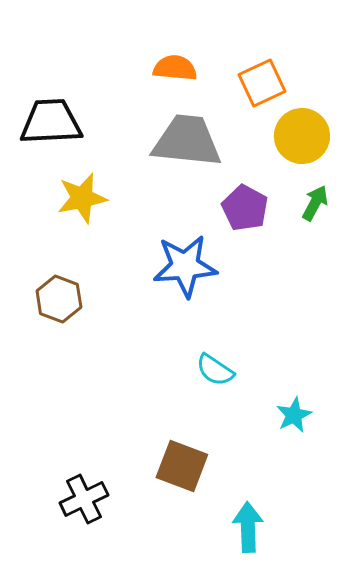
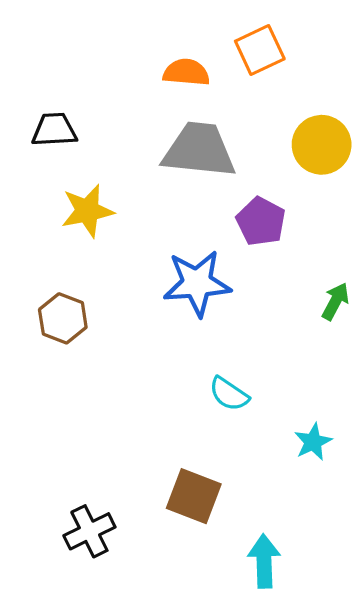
orange square: (262, 83) -> (260, 50), moved
black trapezoid: (51, 122) -> (54, 130), size x0.7
green arrow: (315, 203) -> (335, 301), moved

